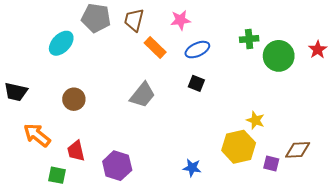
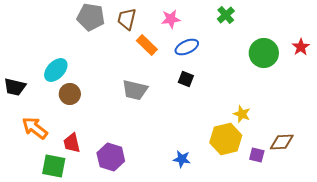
green cross: (249, 39) -> (226, 15), moved, turned -36
cyan ellipse: (61, 43) -> (56, 70), moved
gray trapezoid: (142, 95) -> (135, 90), turned 64
green square: (57, 175) -> (54, 166), size x1.4

